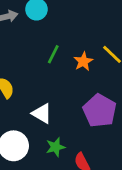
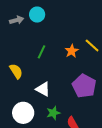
green line: (53, 54) -> (41, 52), moved

